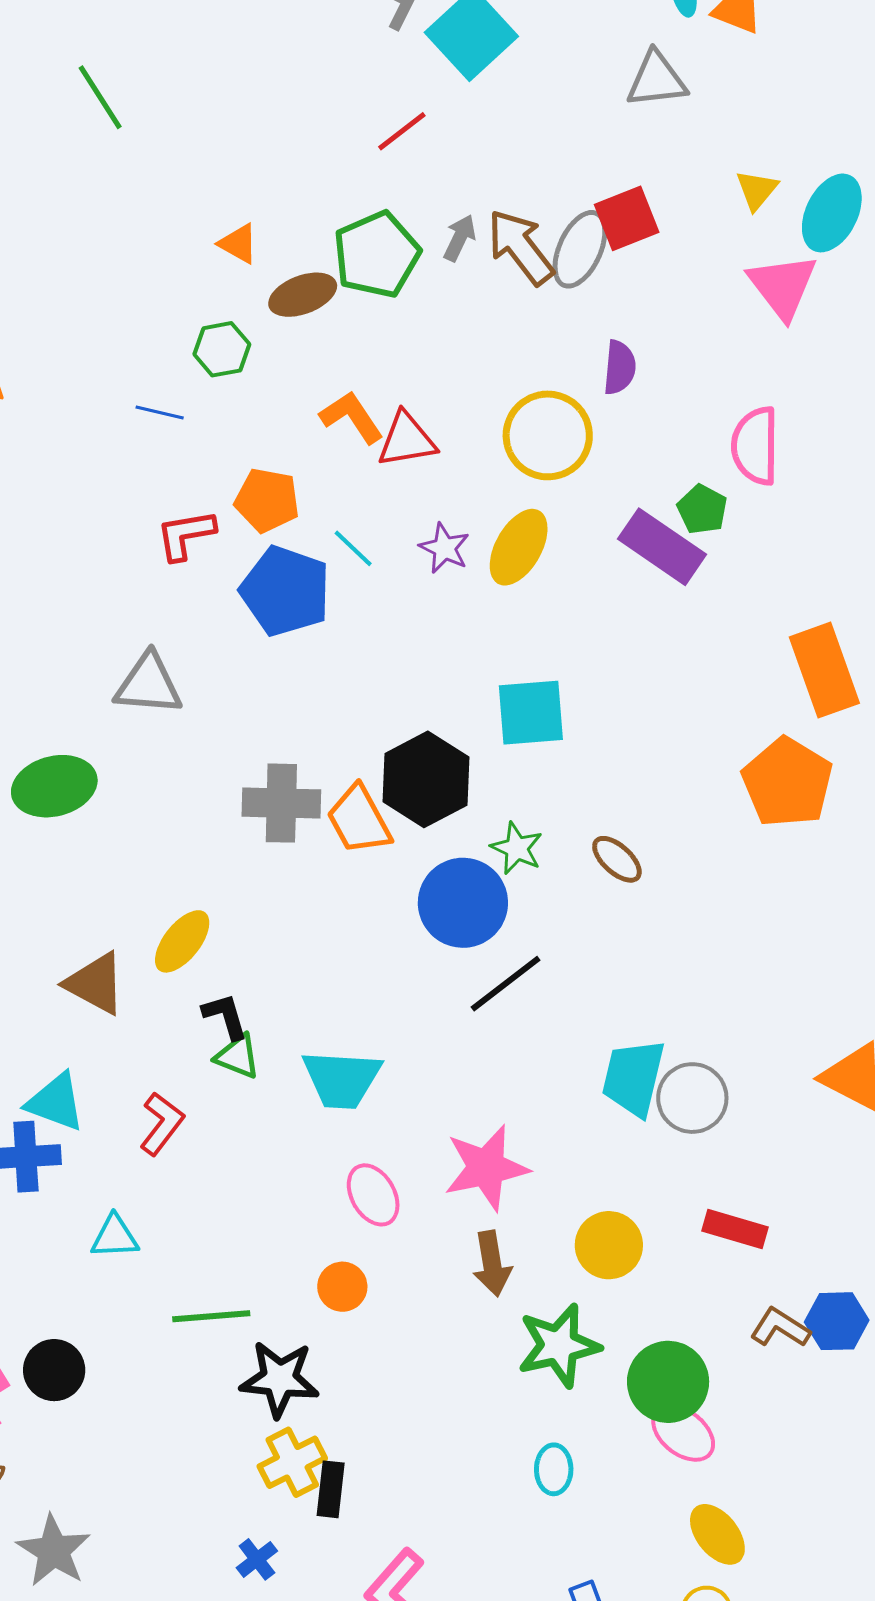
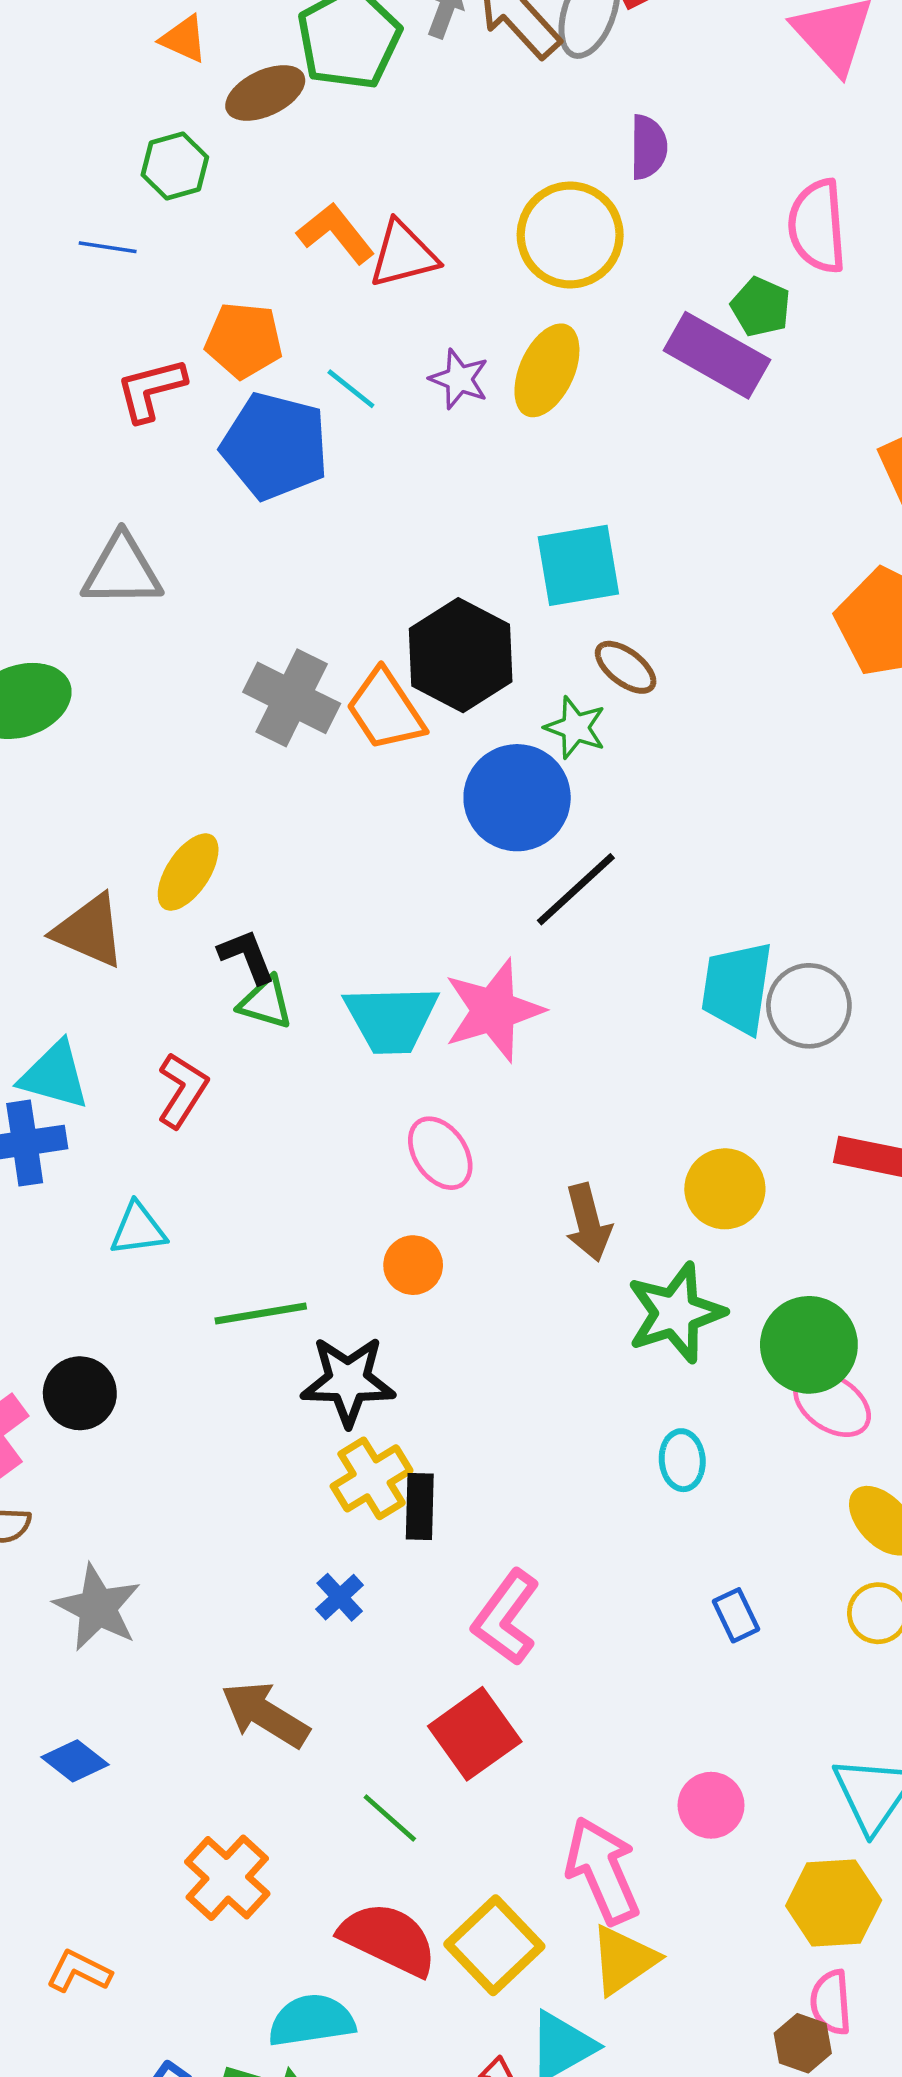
gray cross: (281, 803) -> (292, 698), turned 30
brown ellipse: (617, 859) -> (626, 667), moved
pink star: (486, 1168) -> (494, 1010), moved

